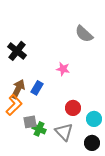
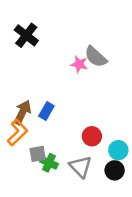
gray semicircle: (84, 34) -> (96, 57), moved
black cross: (17, 51) -> (26, 35), moved
pink star: (63, 69) -> (79, 64), moved
black circle: (92, 143) -> (115, 170), moved

